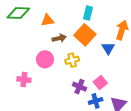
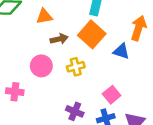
blue triangle: (108, 48) -> (121, 51), turned -40
purple cross: (79, 87) -> (75, 111), moved

